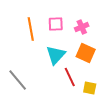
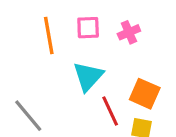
orange square: (86, 53) -> (145, 94), moved

